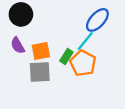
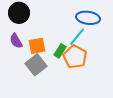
blue ellipse: (97, 20) -> (88, 18), turned 55
gray square: (40, 72) -> (36, 65), turned -35

